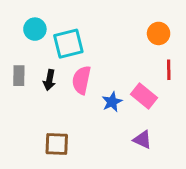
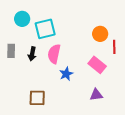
orange circle: (159, 33) -> (100, 34), moved
blue star: (112, 102) -> (66, 74), moved
purple triangle: (143, 140) -> (96, 95), turned -32

